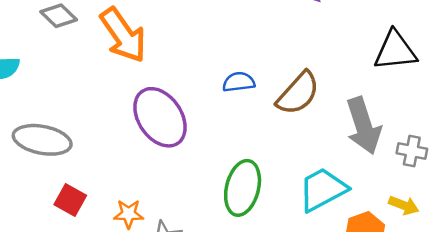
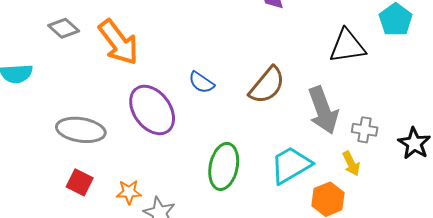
blue semicircle: (239, 82) -> (201, 82), moved, turned -136
gray ellipse: (42, 140) -> (81, 130), moved
yellow arrow: (404, 205) -> (351, 163), moved, turned 45

